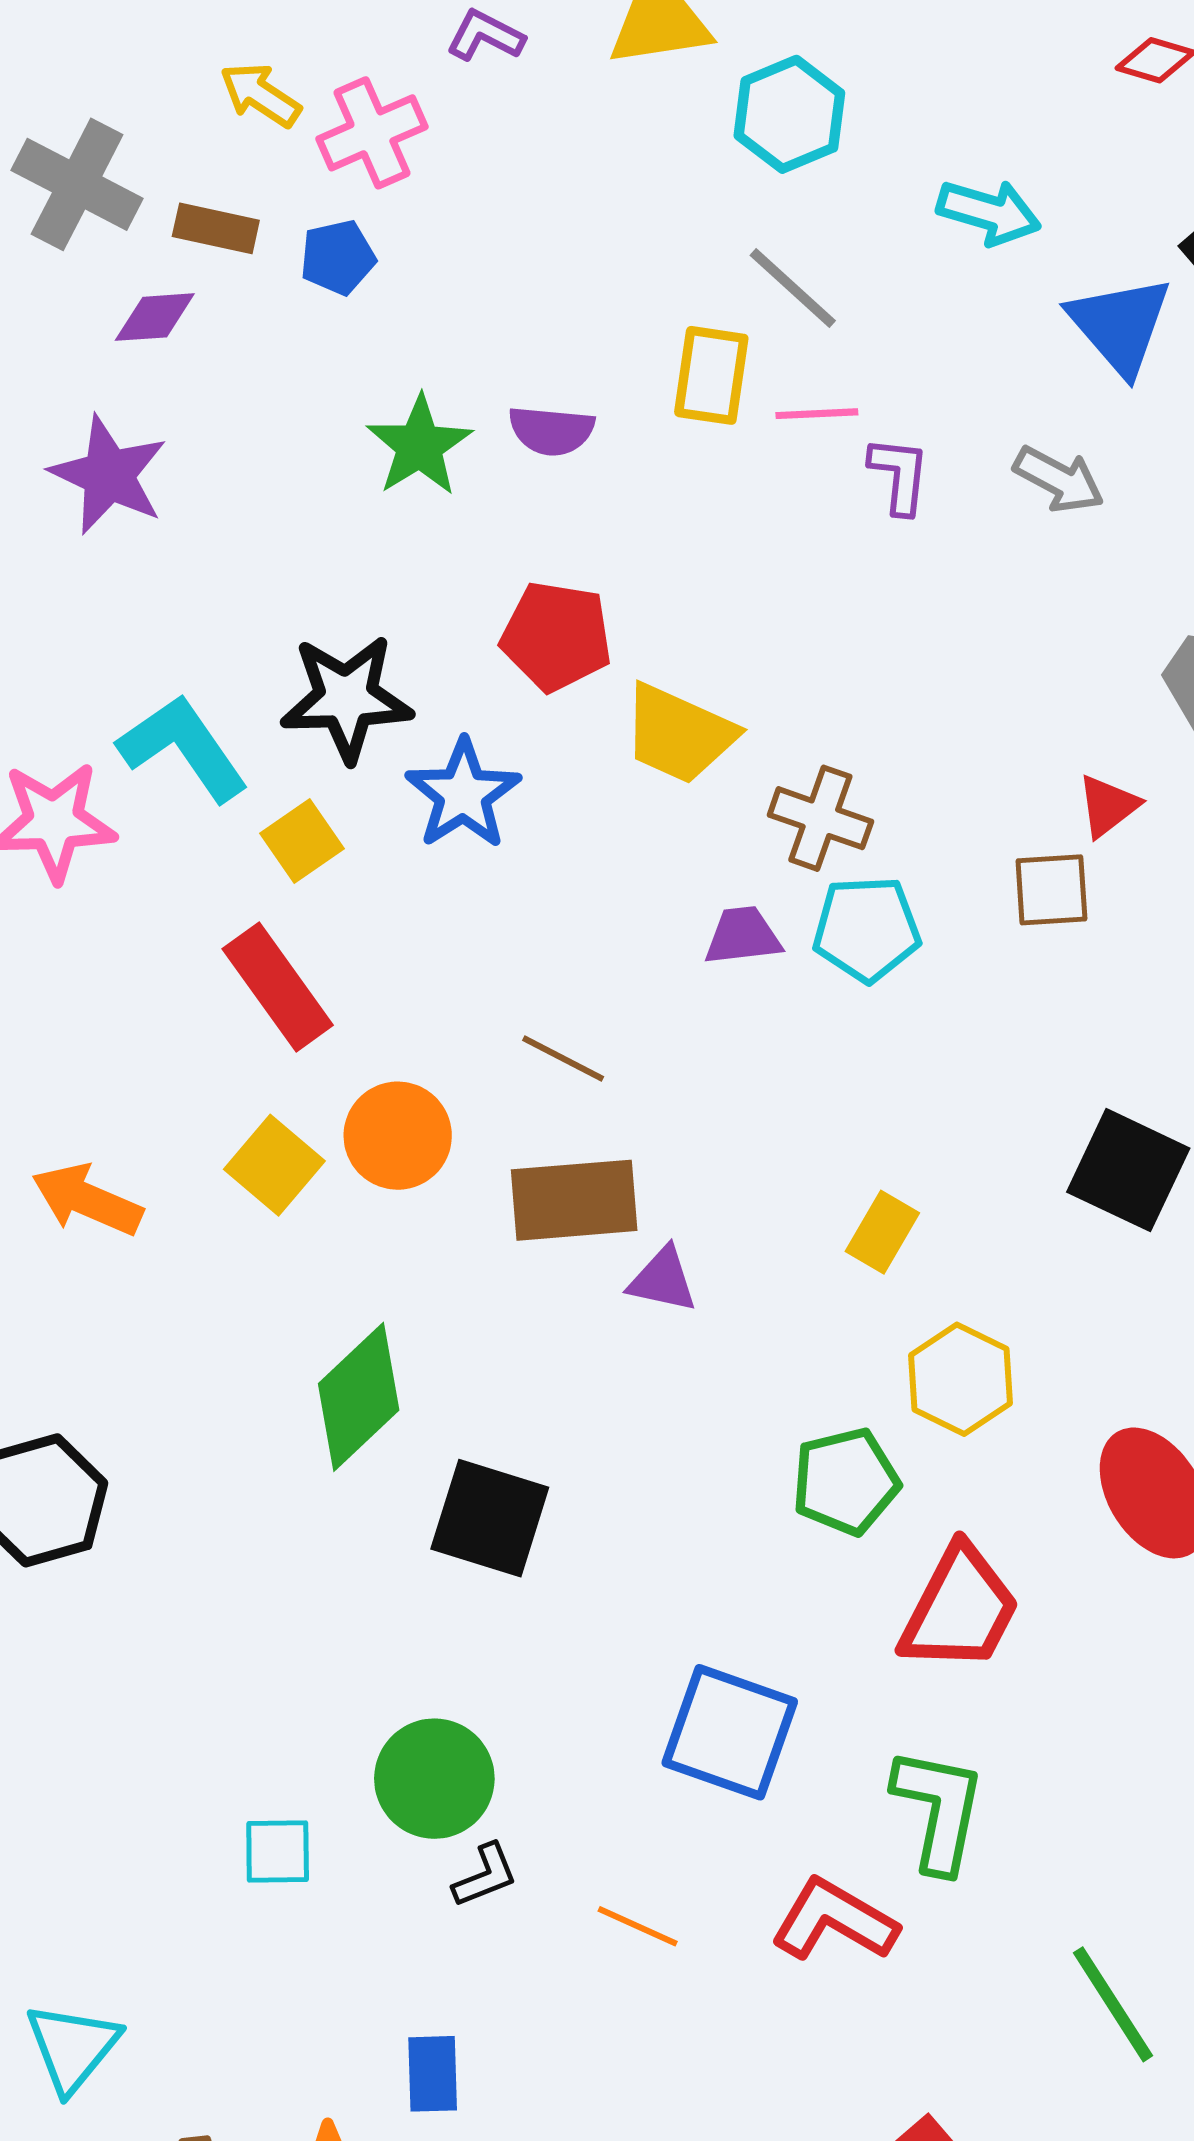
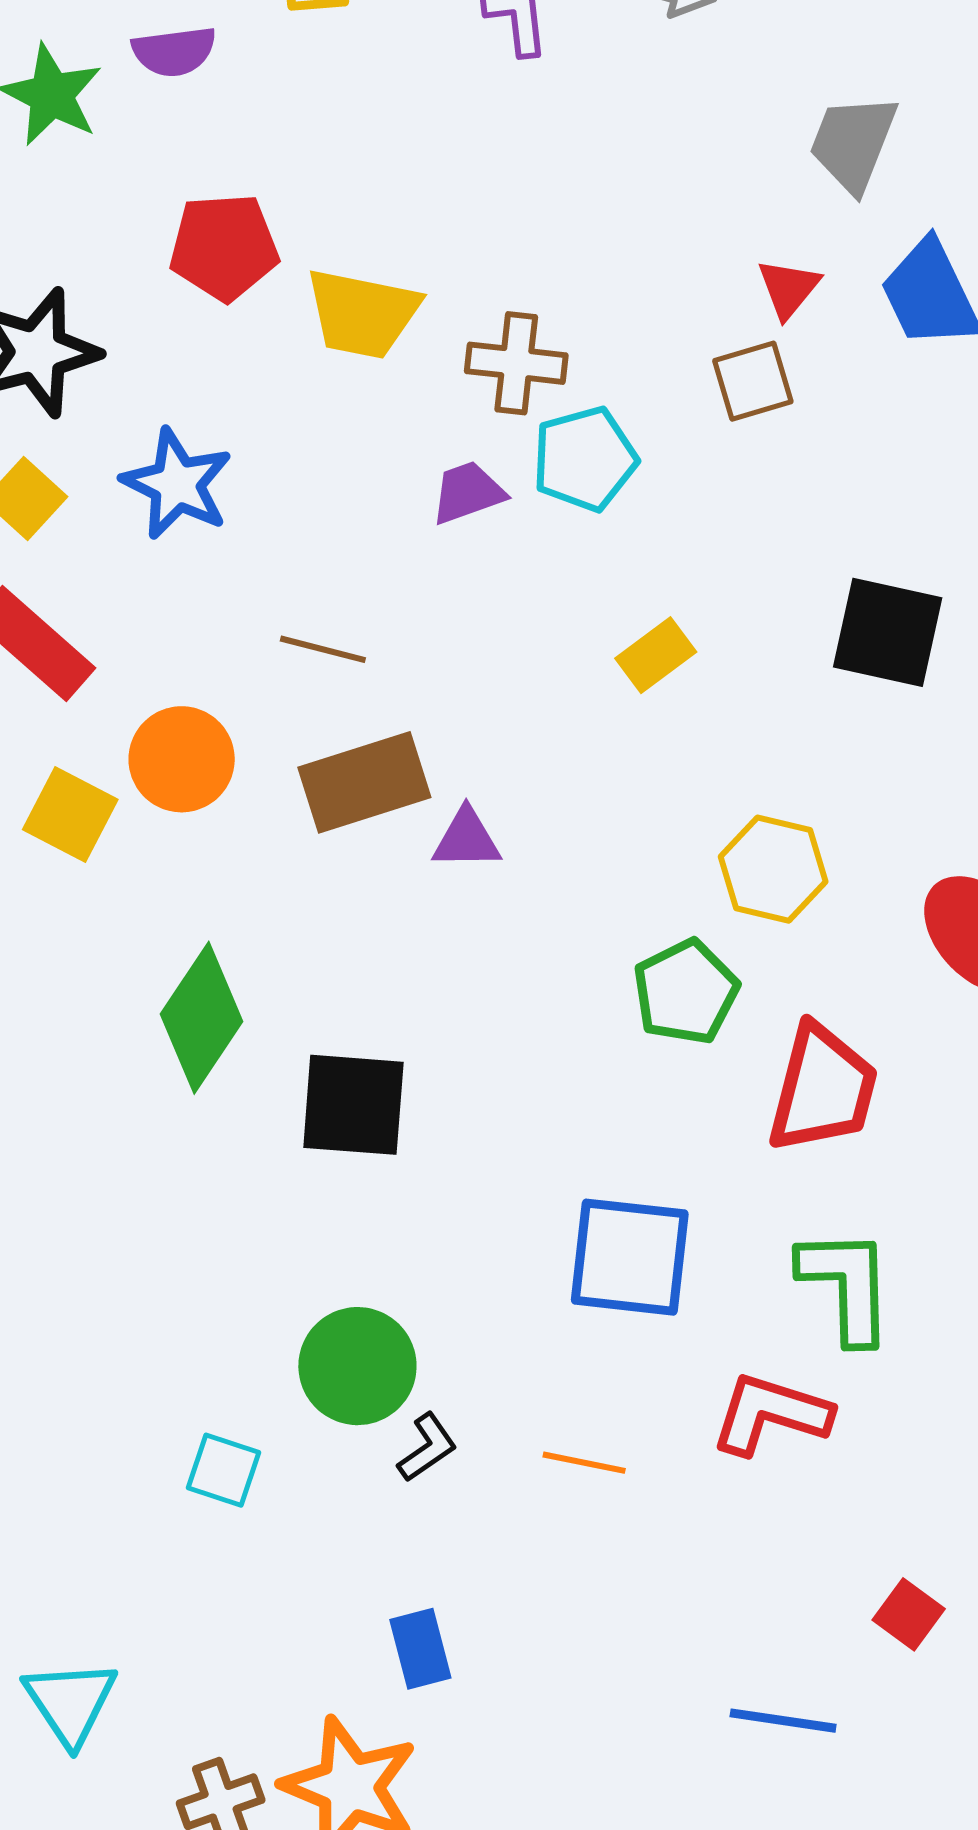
blue star: (463, 794) -> (177, 484), moved
yellow rectangle: (882, 1232) -> (656, 655), moved, turned 36
cyan square: (278, 1852) -> (224, 1470), turned 32

